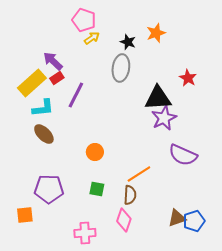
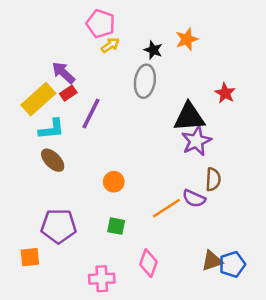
purple semicircle: (183, 155) -> (194, 198), moved, size x0.7
brown semicircle: (130, 195) -> (213, 179), moved

